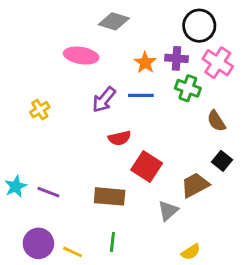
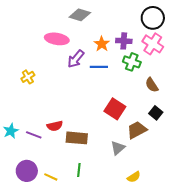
black circle: (199, 26) -> (153, 18), moved
purple arrow: (104, 100) -> (76, 59), moved
red semicircle: (120, 138) -> (55, 126), moved
red square: (147, 167) -> (115, 109), moved

